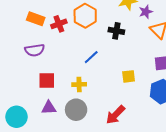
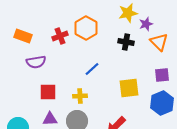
orange rectangle: (36, 19) -> (23, 36), moved
black cross: (116, 31) -> (126, 42), moved
yellow square: (129, 76) -> (129, 88), size x1.5

